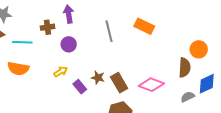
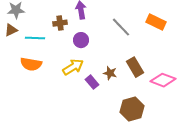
gray line: (109, 31) -> (121, 27), turned -30
yellow arrow: (61, 72) -> (73, 67), size x1.5
brown rectangle: (119, 83) -> (135, 67), moved

